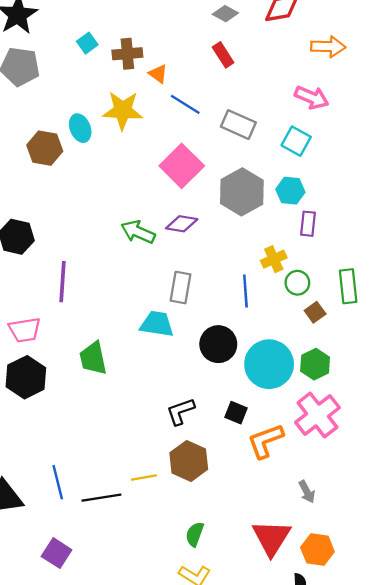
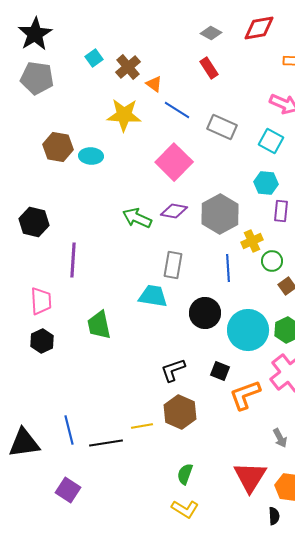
brown cross: (127, 54) -> (128, 67), turned -35
cyan ellipse: (80, 128) -> (91, 156), moved, turned -65
gray hexagon: (242, 192) -> (220, 214), moved
pink trapezoid: (25, 330) -> (41, 301), turned -84
black hexagon: (26, 377) -> (42, 341), size x0.7

